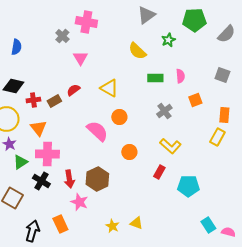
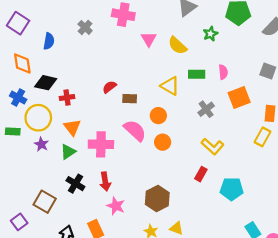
gray cross: (62, 36) -> (85, 27), moved
pink triangle: (80, 58) -> (149, 39), moved
yellow triangle: (109, 88) -> (170, 86), moved
orange square: (195, 100) -> (239, 98), size x1.5
brown rectangle: (54, 101) -> (130, 99), moved, turned 32
orange circle: (129, 152) -> (163, 142), moved
pink cross: (47, 154) -> (101, 144), moved
green triangle: (20, 162) -> (68, 152), moved
brown hexagon: (97, 179) -> (157, 198), moved

